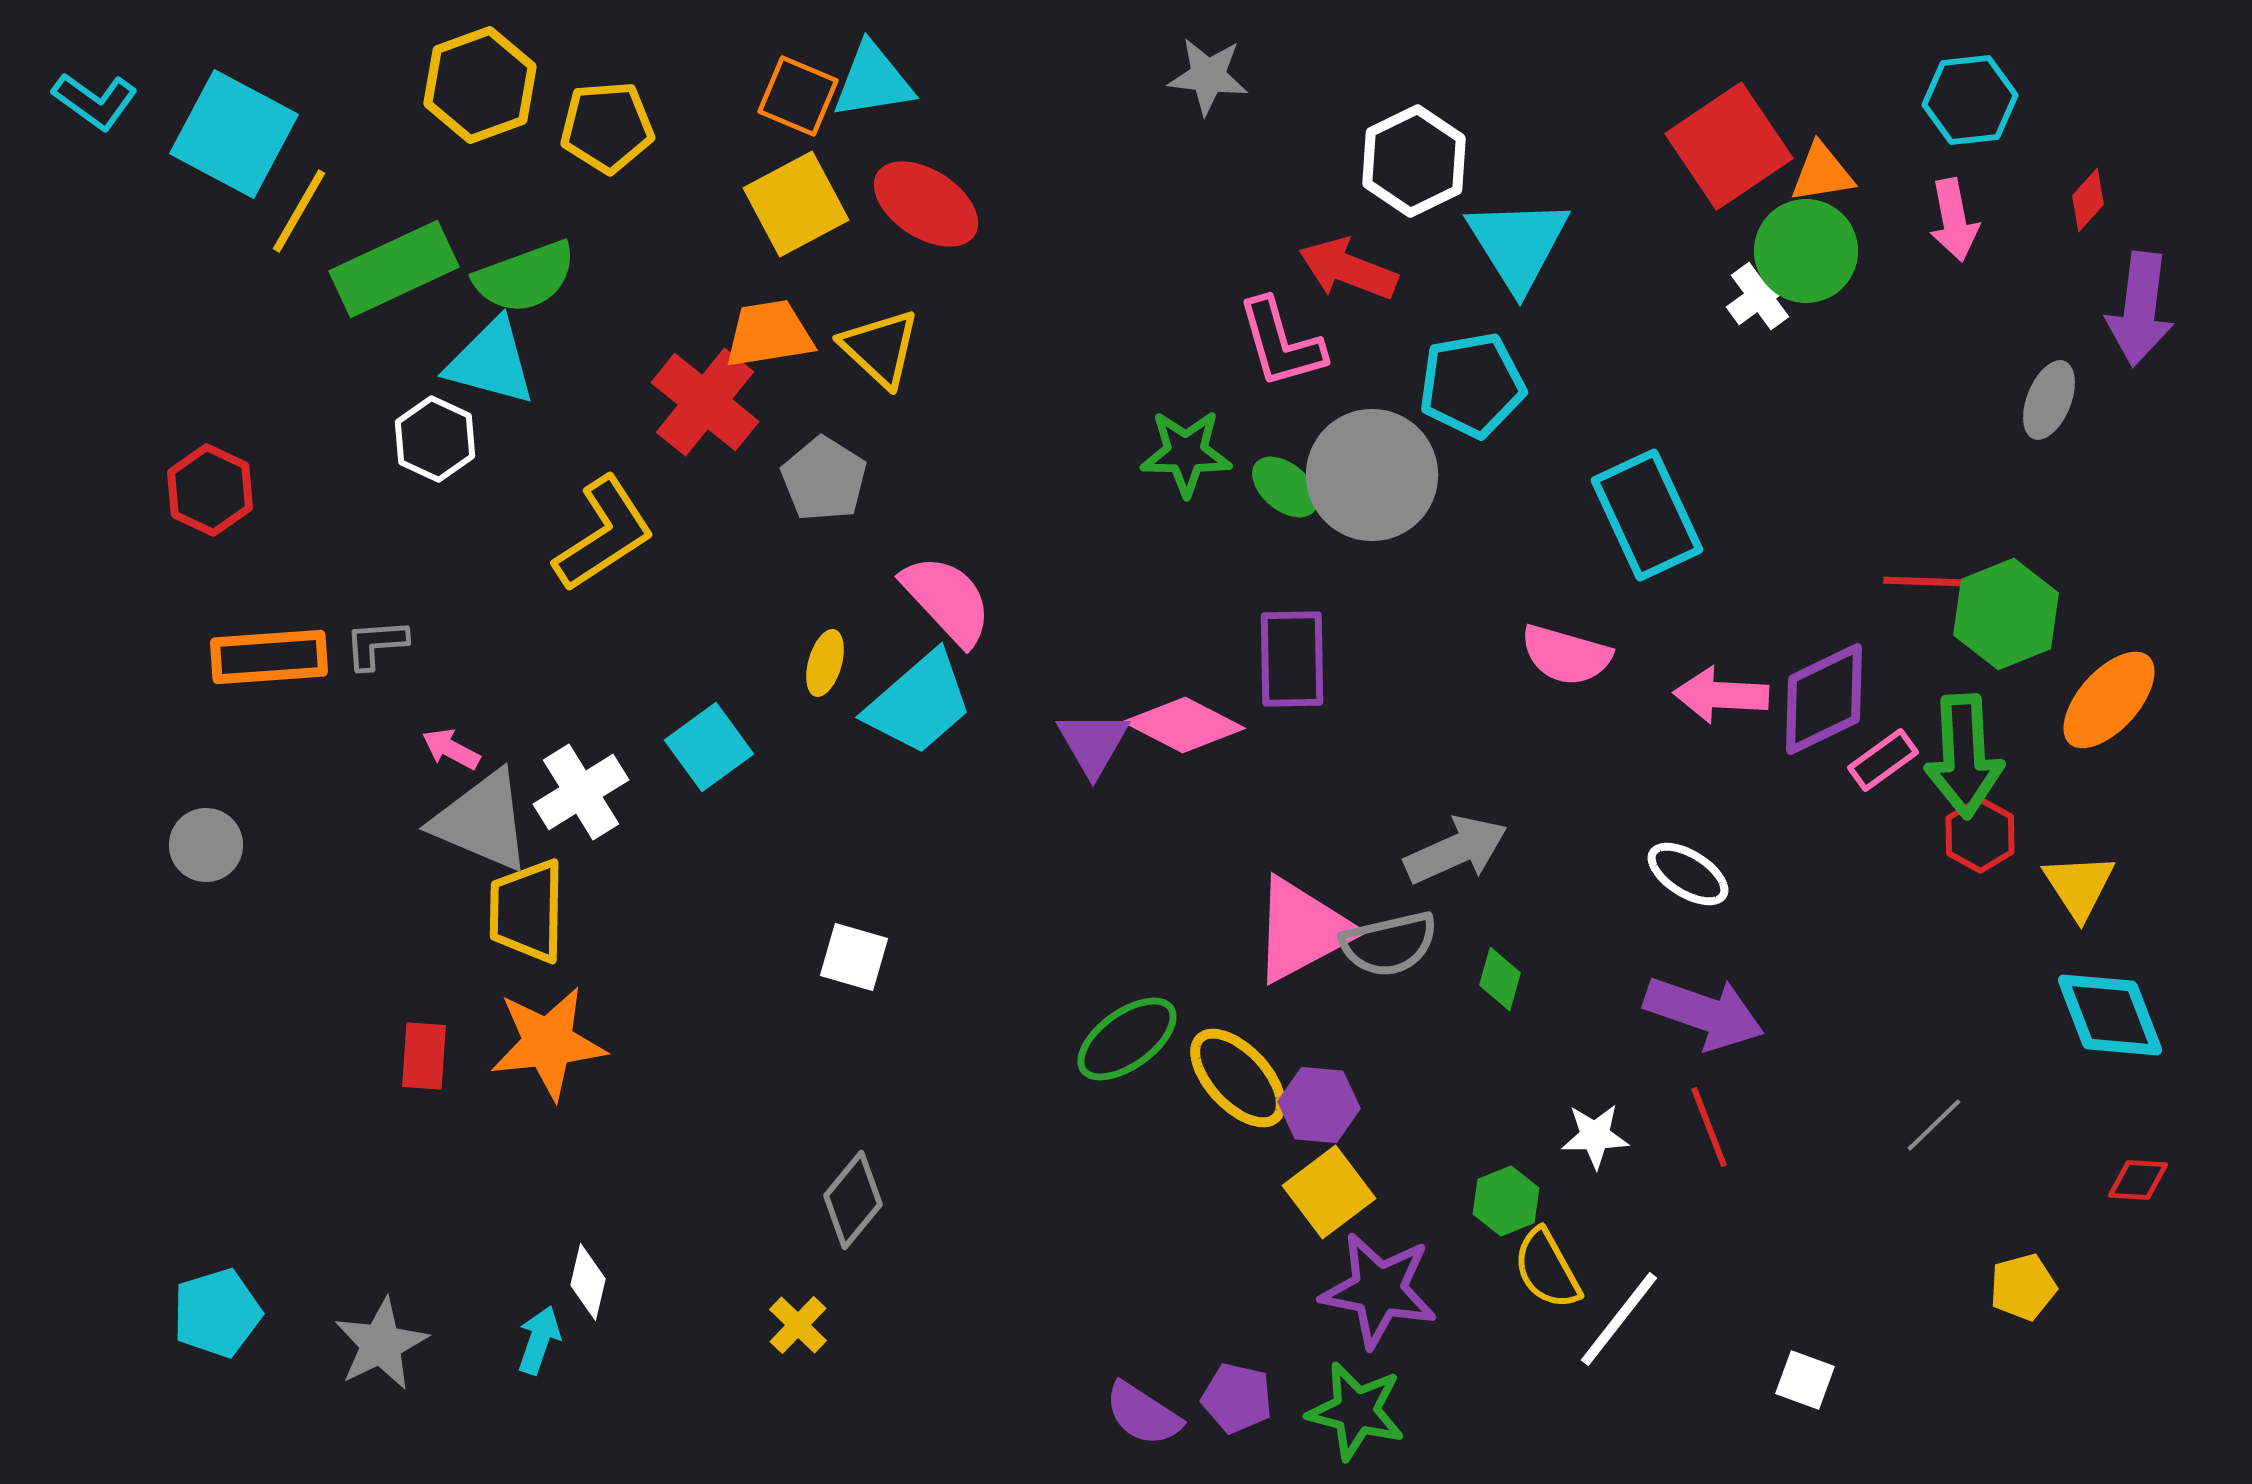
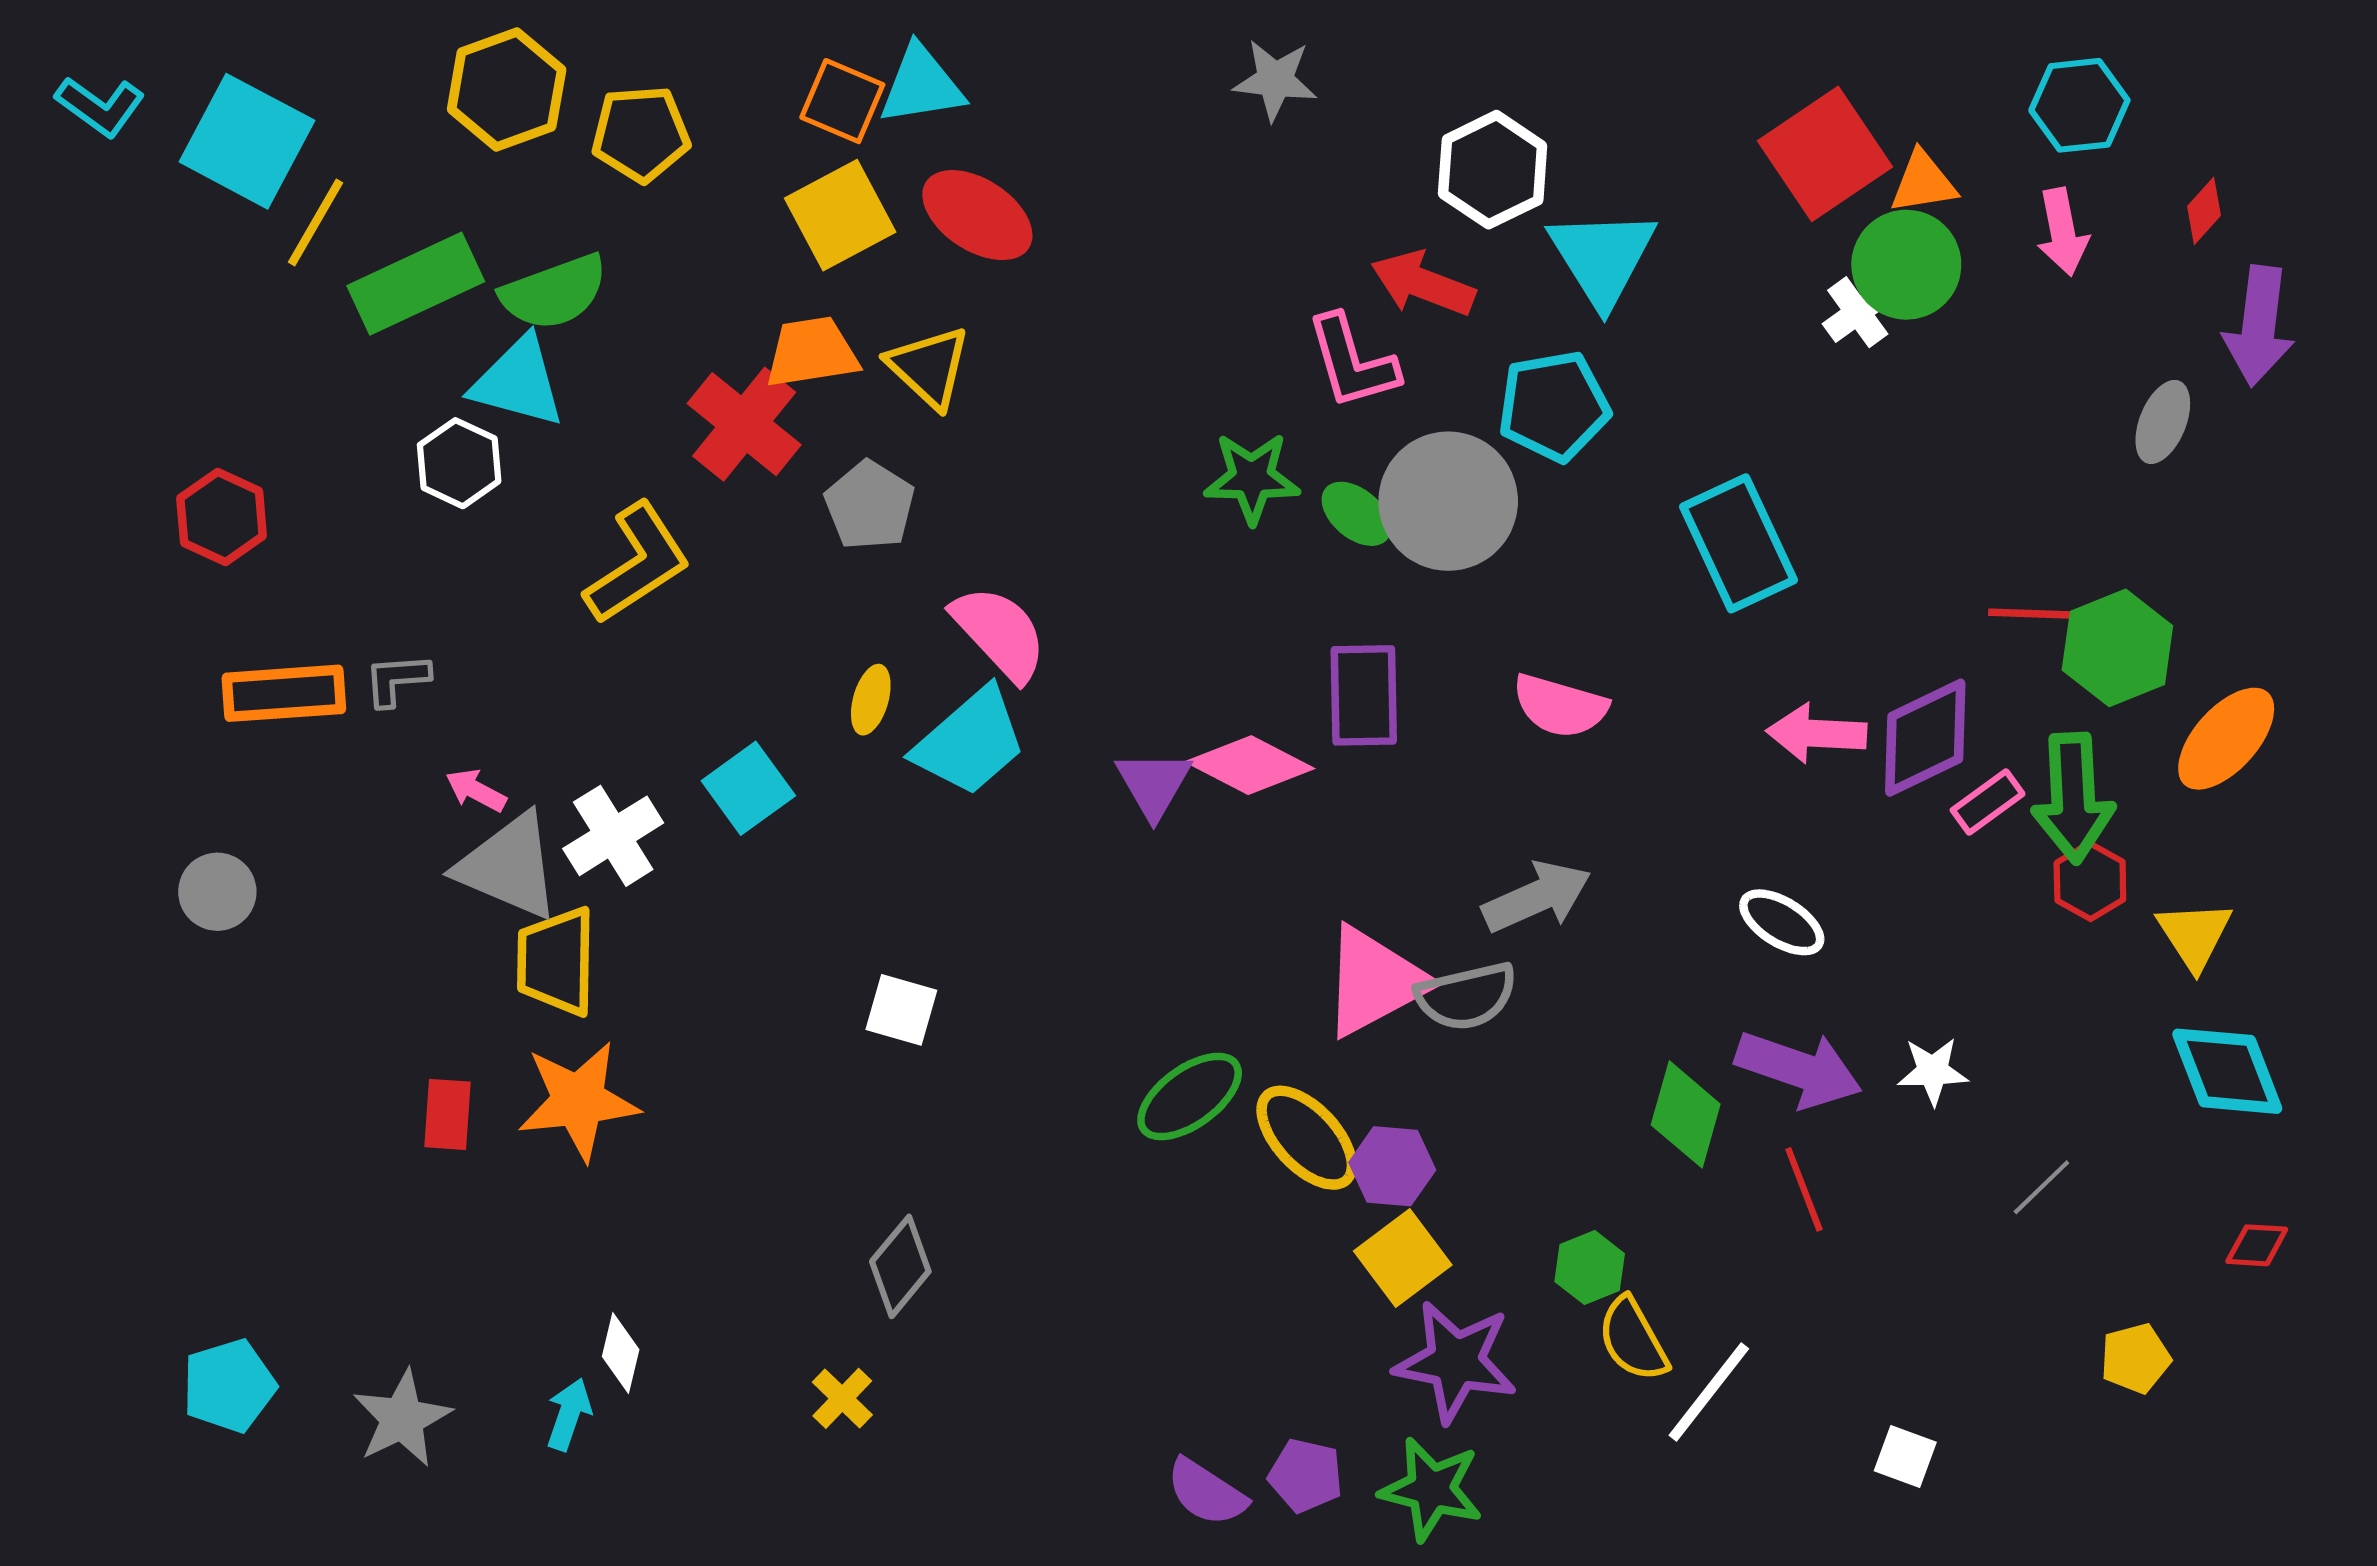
pink semicircle: (1566, 655) -> (1560, 706), moved
green diamond: (1500, 979) -> (1686, 1114), moved, size x1.6
white star: (1595, 1136) -> (1933, 1071), moved

